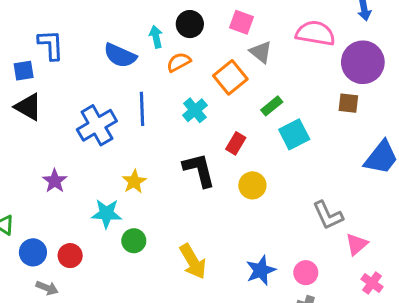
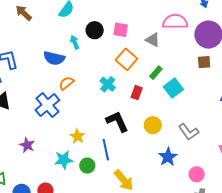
pink square: (241, 22) -> (121, 30), moved
gray triangle: (261, 52) -> (153, 40), moved
orange semicircle: (179, 62) -> (66, 83), moved
blue line: (142, 109) -> (106, 150), moved
red rectangle: (236, 143) -> (137, 93), moved
gray L-shape: (328, 215) -> (189, 132), moved
green circle: (134, 241) -> (87, 166), moved
blue star: (261, 270) -> (168, 157), moved

